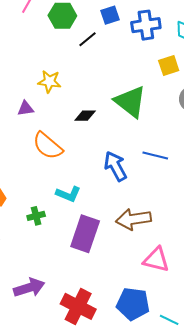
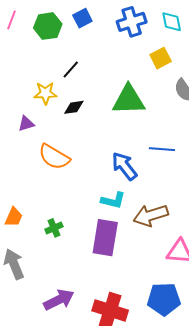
blue square: (110, 15) -> (82, 18), moved
black line: (87, 39) -> (71, 69), moved
green triangle: (130, 102) -> (129, 100), turned -30
black diamond: (85, 116) -> (74, 107), moved
cyan L-shape: (68, 194) -> (113, 200), moved

